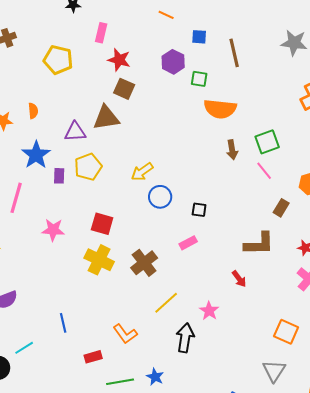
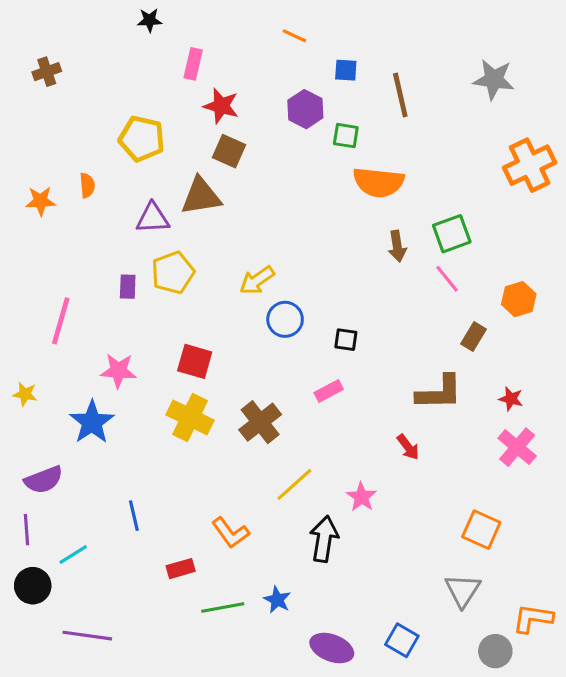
yellow pentagon: (58, 60) -> (142, 139), moved
blue star: (36, 155) -> (92, 422), moved

